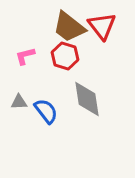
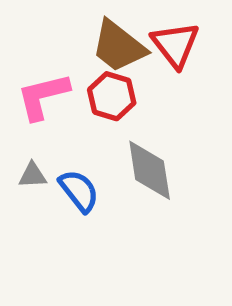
pink L-shape: (25, 56) -> (43, 96), size x1.6

